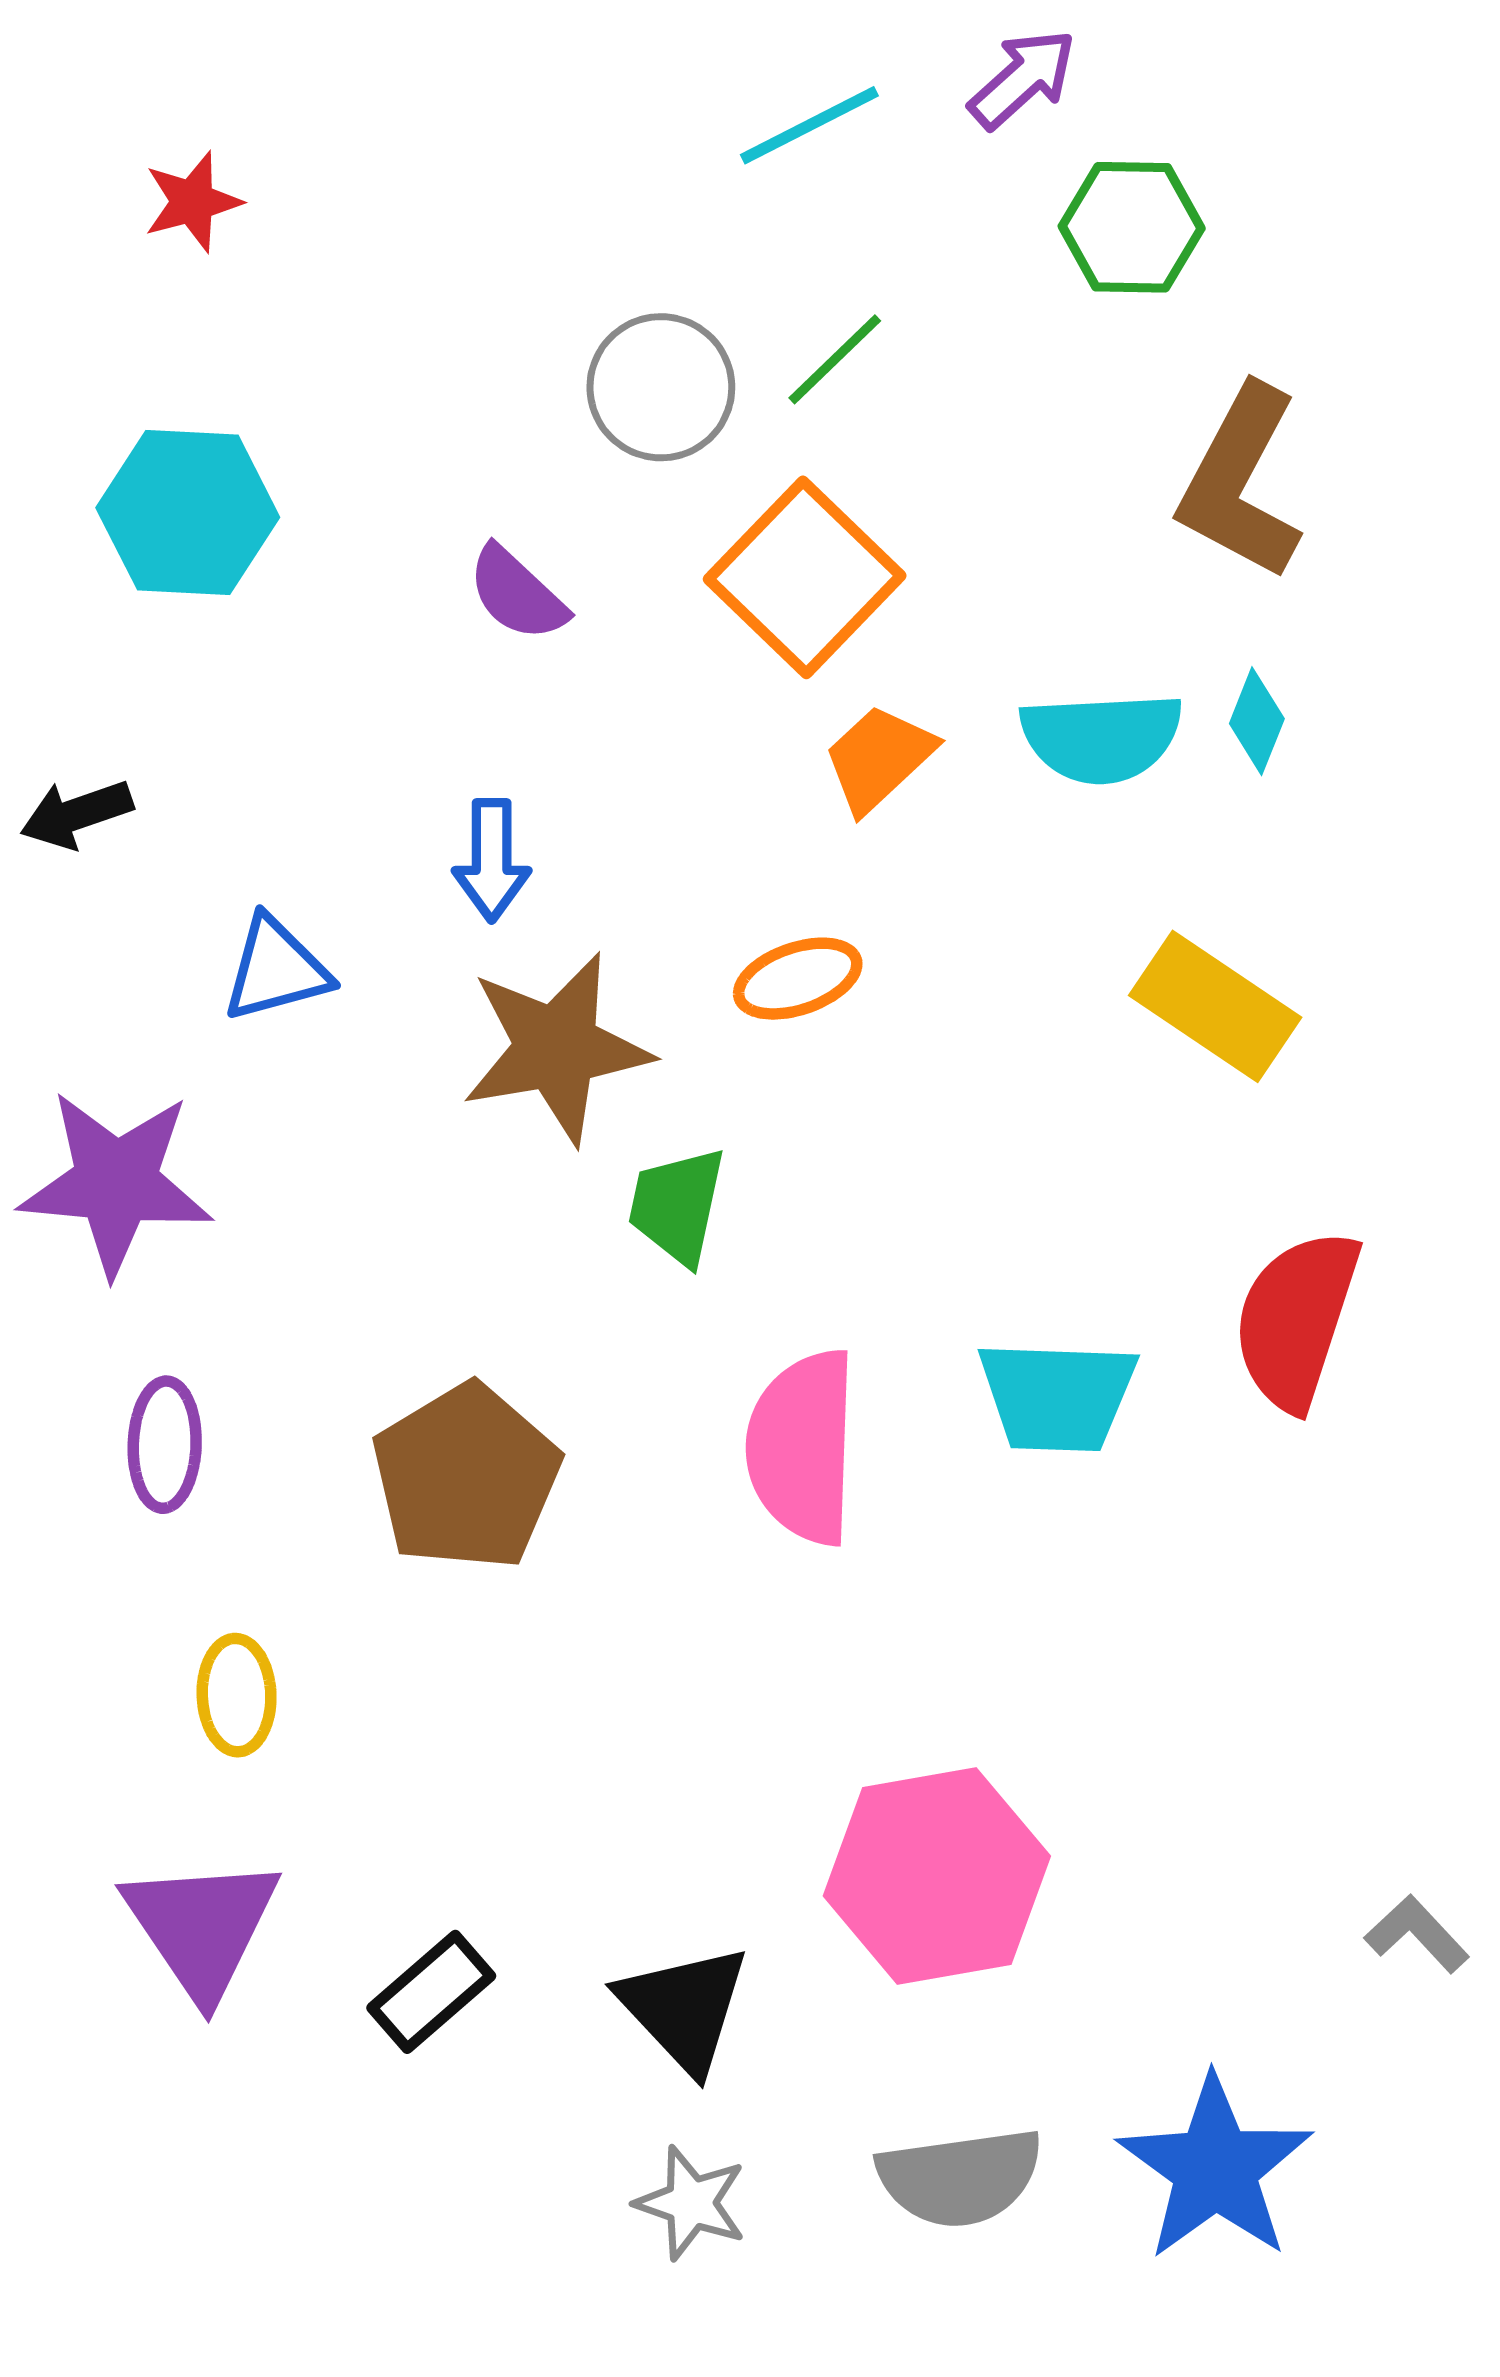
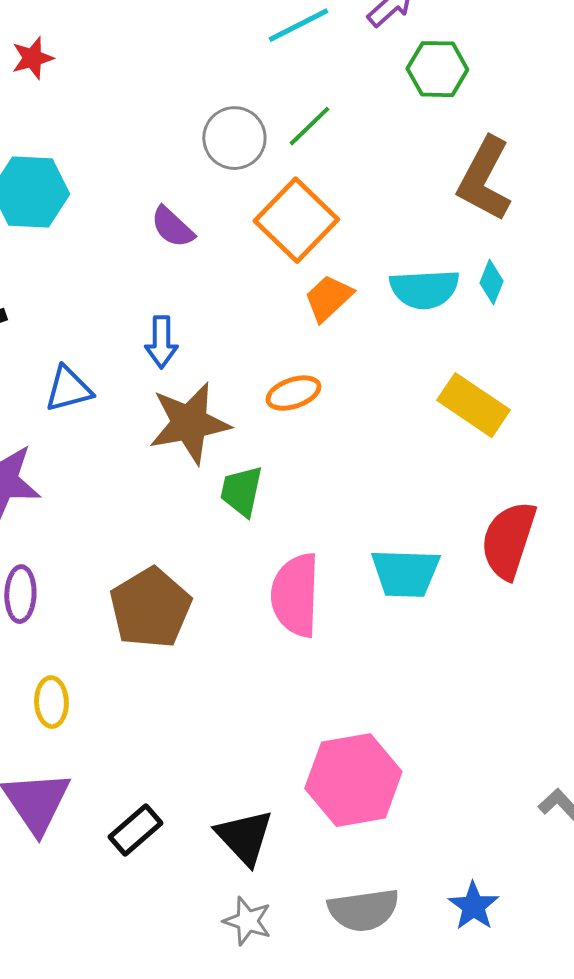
blue star: (1215, 2168) -> (473, 906), size x0.6

